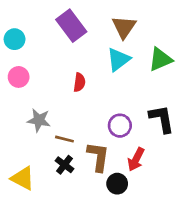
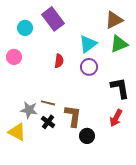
brown triangle: (124, 27) -> (114, 20), moved, turned 30
cyan circle: (15, 39) -> (25, 28), moved
gray star: (39, 120) -> (29, 110), moved
purple circle: (120, 126) -> (89, 67), moved
red arrow: (136, 159) -> (116, 118), moved

